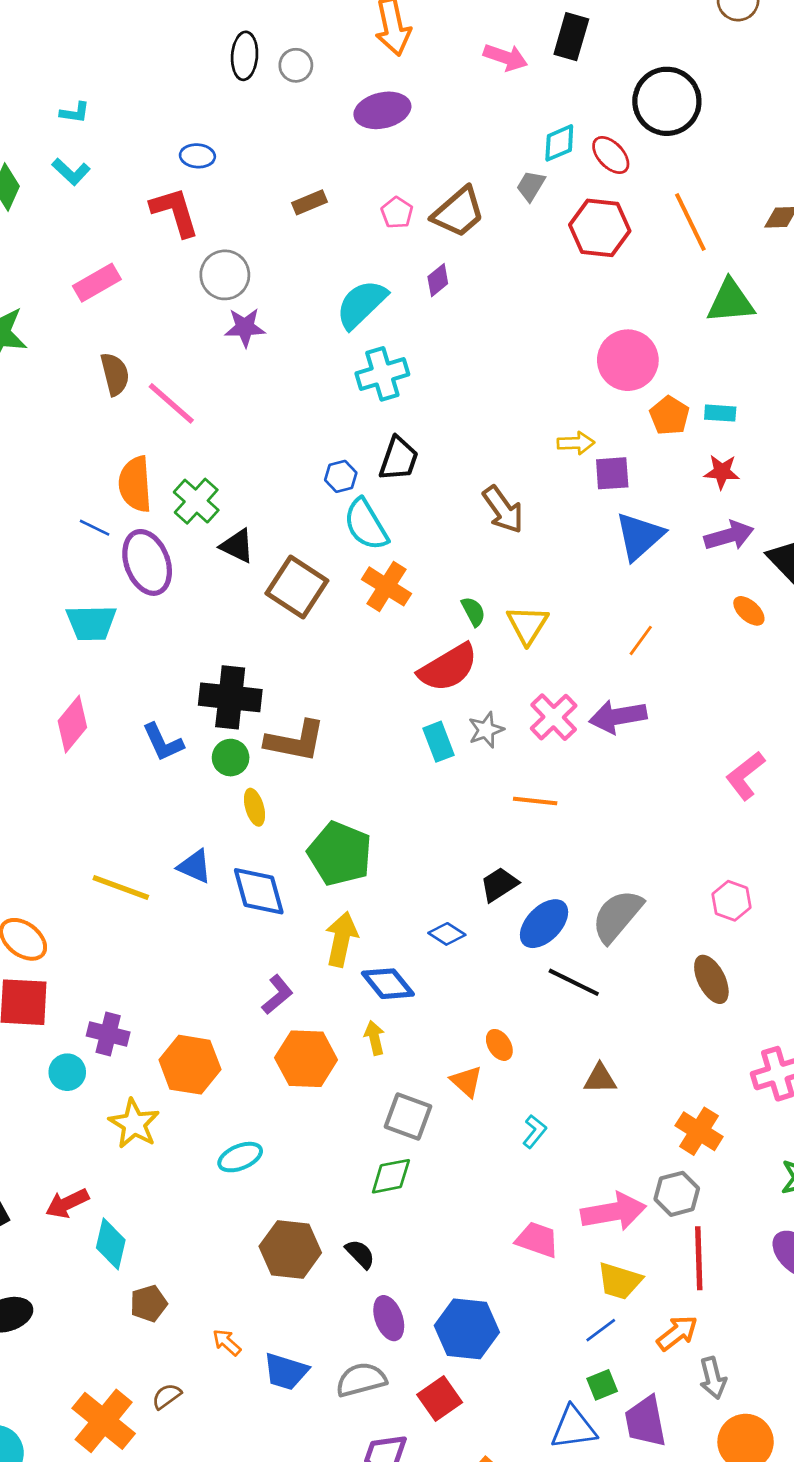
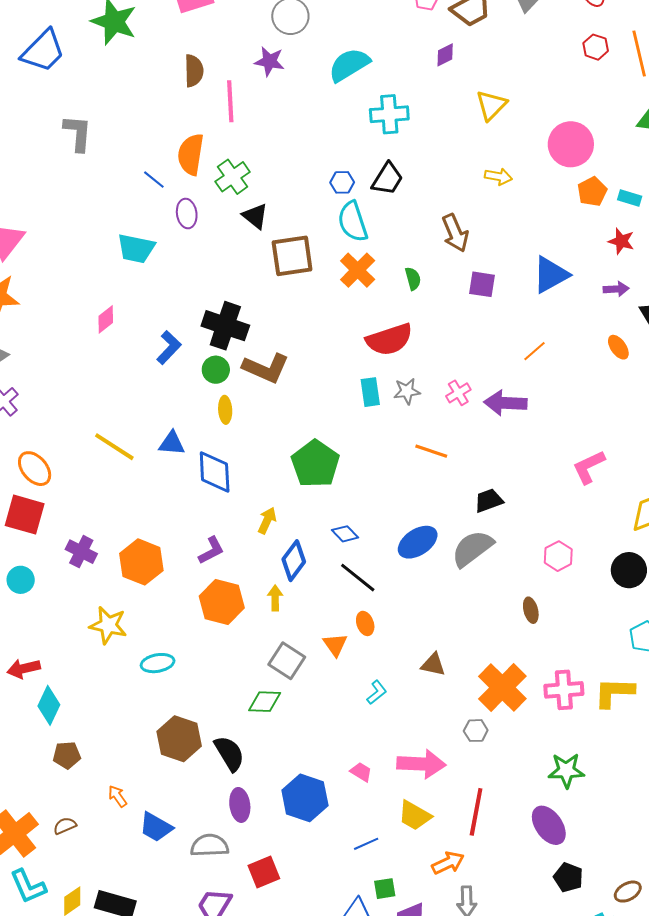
red hexagon: (600, 228) -> (596, 47), moved, size x0.6
cyan semicircle: (361, 304) -> (349, 65), moved
purple star: (245, 327) -> (270, 61), moved
pink line: (171, 403) -> (230, 101), turned 33
yellow arrow: (576, 443) -> (498, 177), moved
purple square: (612, 473) -> (482, 284), moved
purple arrow: (729, 536) -> (616, 289), size x0.7
purple ellipse: (147, 562) -> (187, 214), size x0.6
brown square: (297, 587) -> (292, 256), turned 36
green semicircle: (473, 611) -> (413, 279), moved
yellow triangle: (528, 625) -> (491, 105), moved
pink cross: (554, 717) -> (458, 393), size x0.7
pink diamond: (72, 724) -> (106, 319), size x0.7
blue L-shape: (163, 742) -> (169, 347), turned -124
green pentagon: (340, 854) -> (315, 464), moved
blue triangle: (195, 866) -> (172, 443), turned -32
black trapezoid: (499, 884) -> (489, 501), moved
yellow arrow: (341, 939) -> (267, 520), size x0.7
brown ellipse: (711, 979) -> (531, 610), size x0.7
black line: (574, 982) -> (358, 578), moved
blue diamond: (388, 984) -> (294, 561), turned 63
orange hexagon: (190, 1065) -> (141, 562), moved
cyan circle: (67, 1072) -> (21, 580), moved
yellow star: (134, 1124) -> (108, 625), moved, turned -30
orange cross: (699, 1131) -> (502, 687), moved, size x1.4
gray hexagon: (677, 1194) -> (476, 731), moved, size x0.7
pink trapezoid: (537, 1240) -> (361, 772), size x0.7
black semicircle: (360, 1254) -> (229, 753), size x1.5
blue hexagon: (467, 1329) -> (305, 798), moved
blue line: (601, 1330) -> (366, 844), moved

